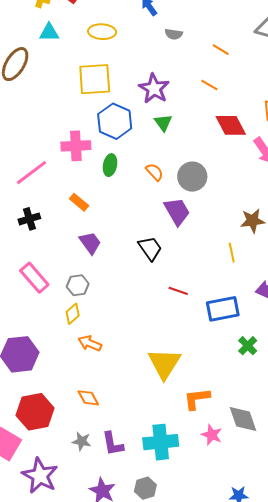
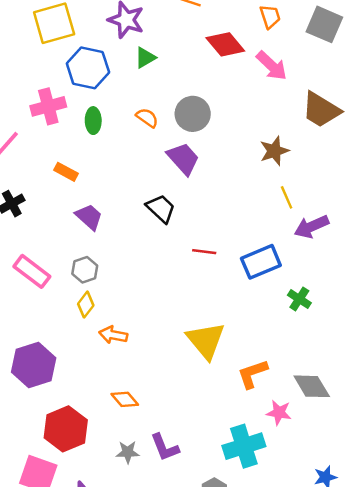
green triangle: (163, 123) -> (145, 58), turned 48
yellow line: (232, 253) -> (287, 197), moved
cyan cross: (161, 442) -> (244, 446), moved

